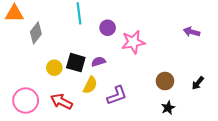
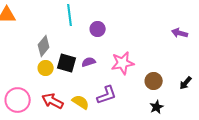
gray diamond: (36, 33) -> (44, 46), moved
pink star: (133, 42) -> (123, 63), moved
yellow semicircle: (90, 85) -> (81, 102), moved, turned -84

